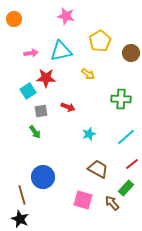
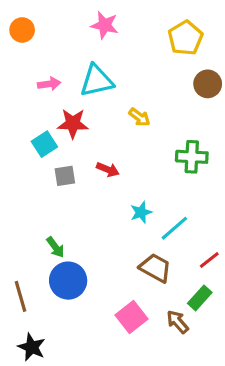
yellow pentagon: (100, 41) -> (185, 38), moved
green arrow: (35, 132) -> (55, 247), moved
cyan line: (126, 137) -> (174, 228), moved
brown line: (22, 195) -> (21, 296), moved
pink square: (83, 200) -> (132, 317), turned 36

